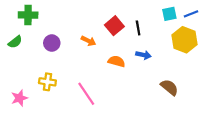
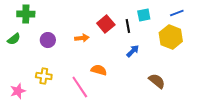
cyan square: (169, 14) -> (144, 15), moved
orange arrow: (88, 41) -> (82, 38), turned -32
blue arrow: (144, 55) -> (133, 51), turned -56
orange semicircle: (117, 61) -> (99, 70), moved

